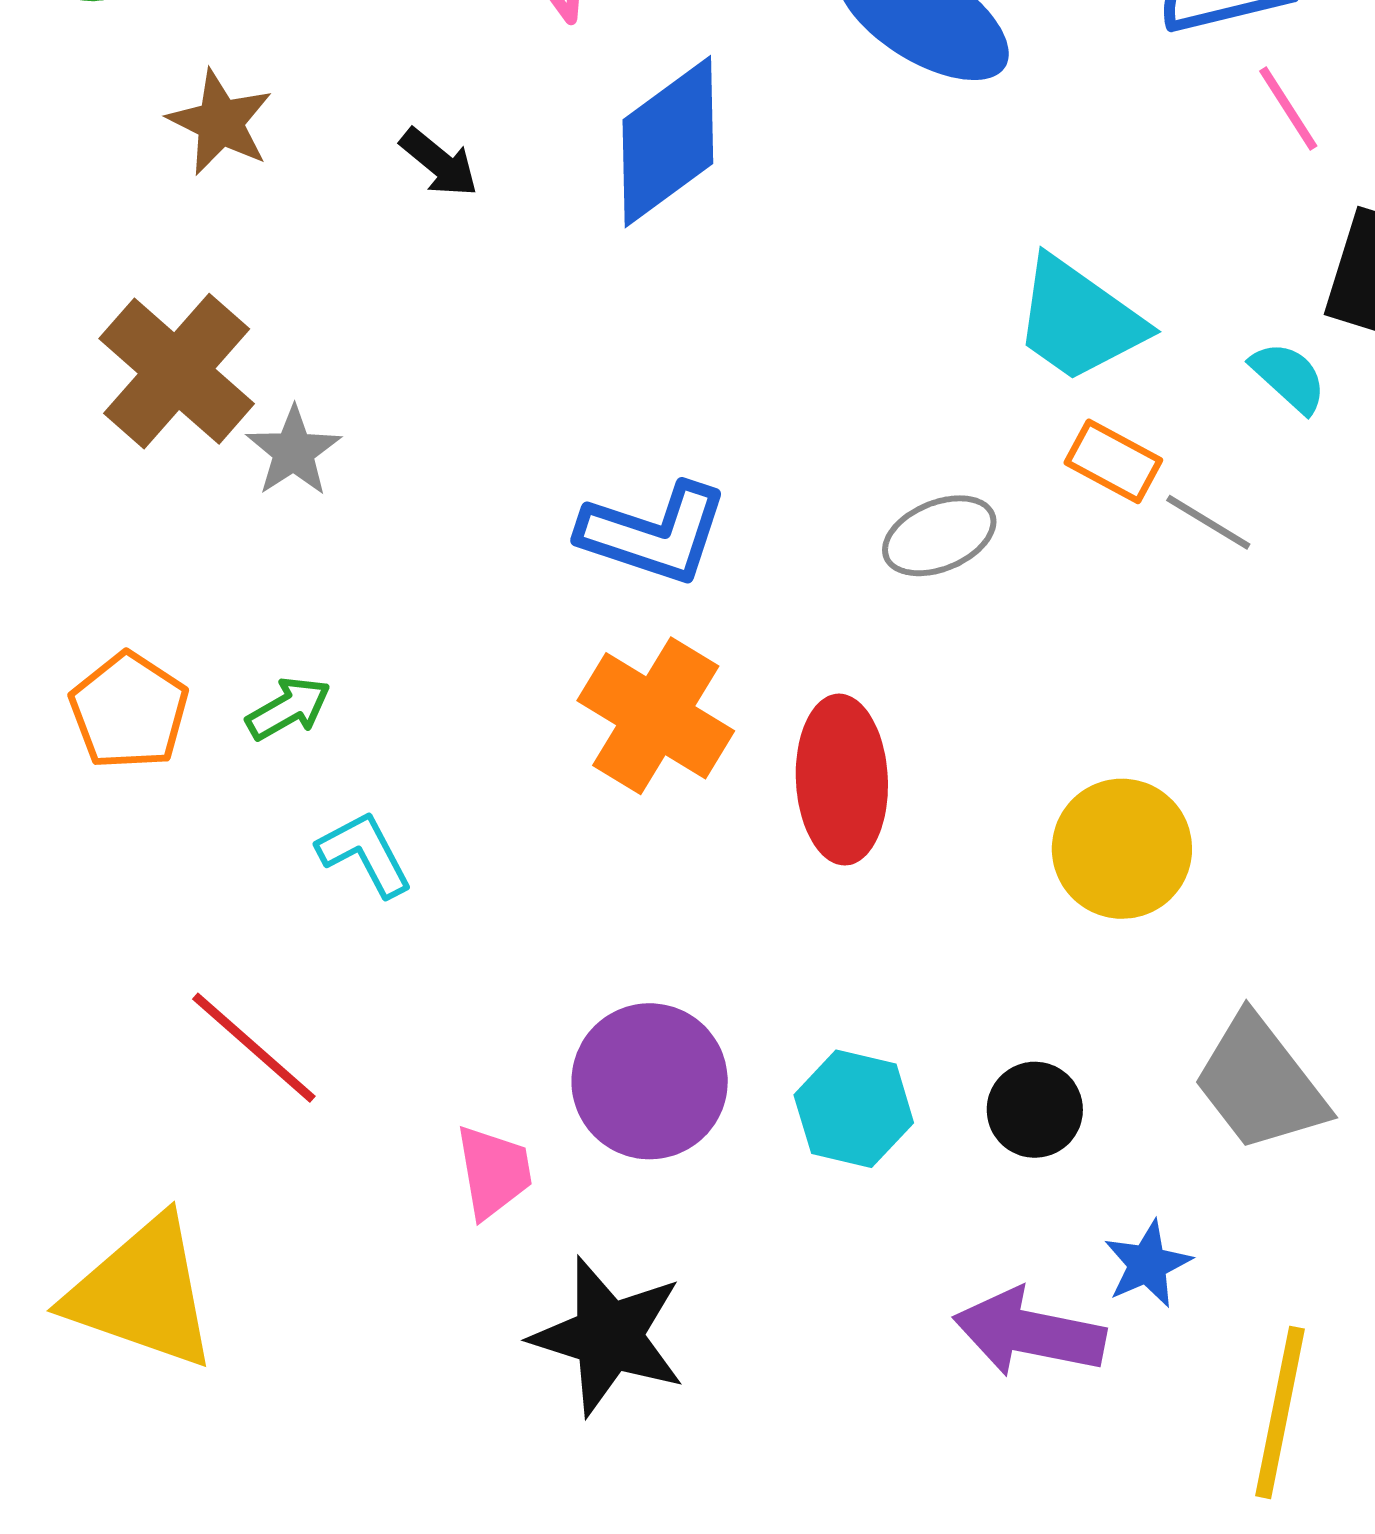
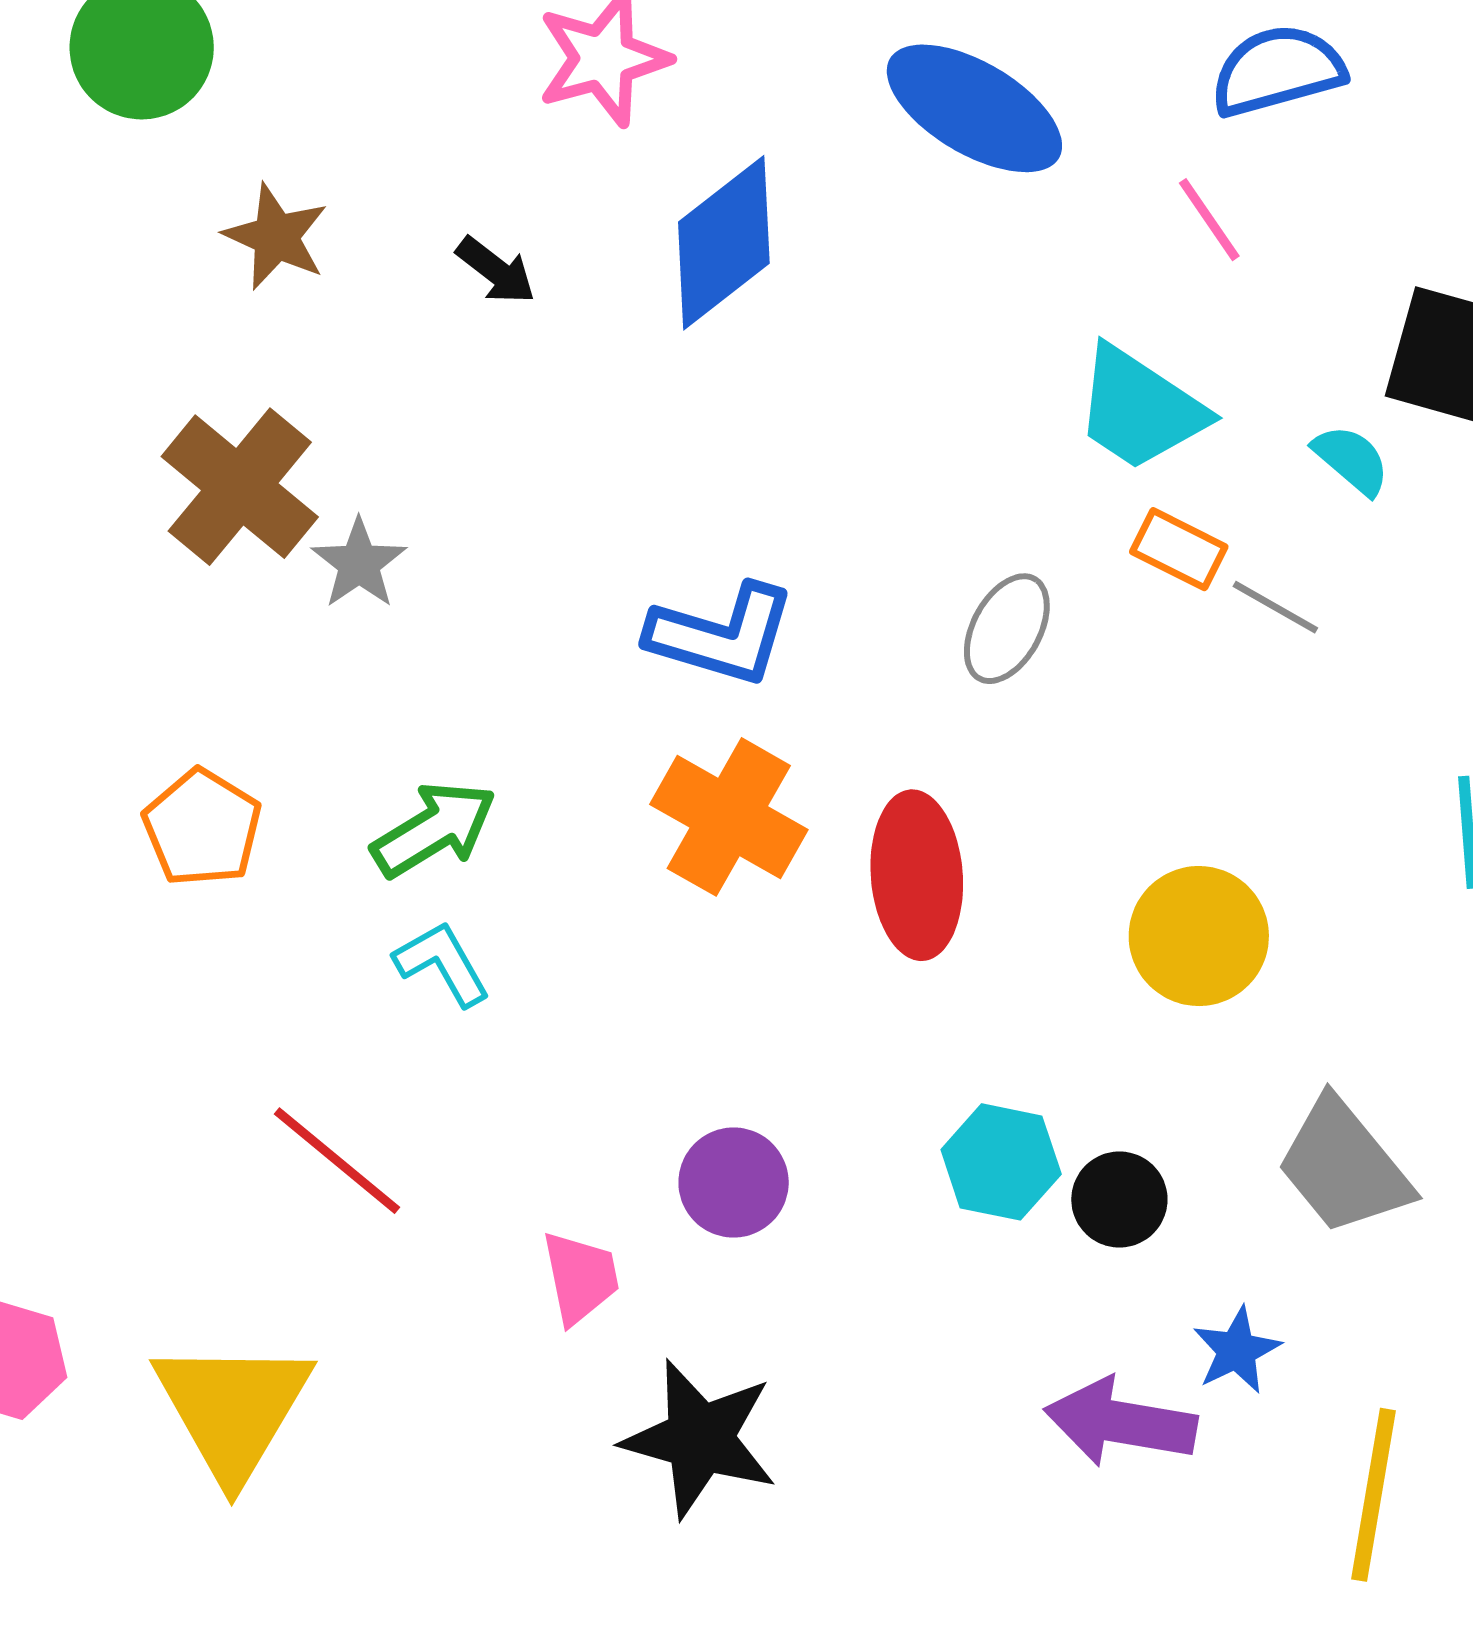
pink line: (1288, 108) -> (1209, 220), moved
gray ellipse: (939, 536) -> (1007, 629), turned -37
green arrow: (288, 708) -> (434, 829), moved, size x1.5
purple circle: (650, 1081) -> (734, 1183), size x0.7
cyan hexagon: (854, 1109) -> (1001, 1162), moved
yellow triangle: (142, 1293) -> (233, 1409), turned 43

